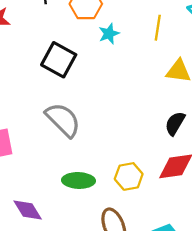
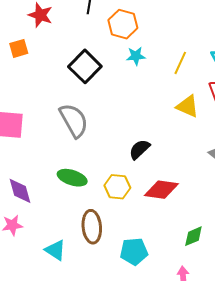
black semicircle: (175, 123) -> (139, 149), moved

